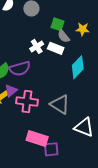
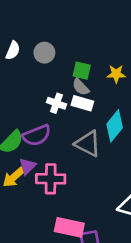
gray semicircle: (64, 36) -> (81, 87), moved
white cross: (37, 46) -> (56, 103), turned -32
gray triangle: (60, 104) -> (88, 144), moved

